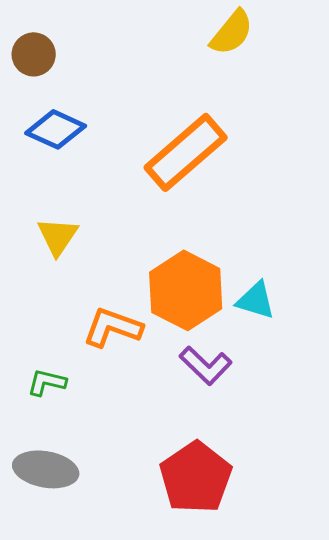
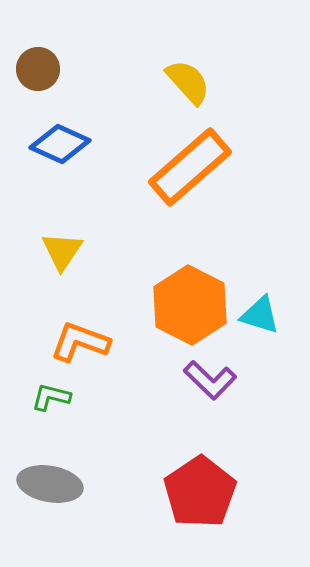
yellow semicircle: (232, 32) -> (188, 82), moved, turned -81
orange L-shape: (113, 327) -> (80, 342), moved

